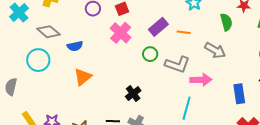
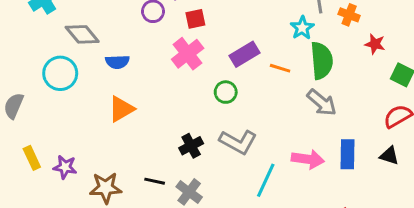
green semicircle: (226, 22) -> (322, 61), moved, size x1.4
gray L-shape: (177, 64) -> (238, 142), moved
pink arrow: (201, 80) -> (308, 159), moved
blue rectangle: (239, 94) -> (347, 154), moved

